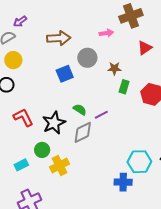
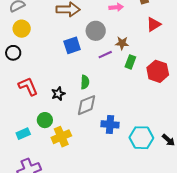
green semicircle: (80, 110) -> (85, 82), turned 56
purple line: (101, 115) -> (105, 55), moved
black star: (54, 123) -> (58, 94), size x0.6
blue cross: (123, 182) -> (110, 124), moved

